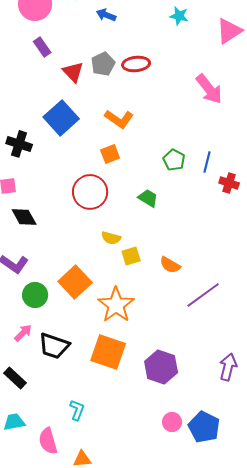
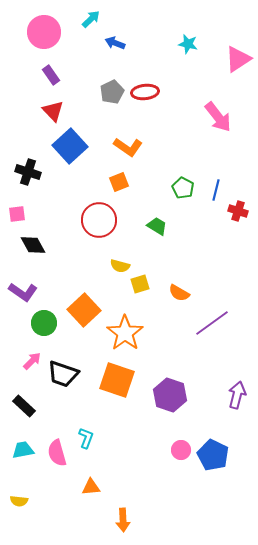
red triangle: (73, 72) -> (53, 111), moved
pink semicircle: (48, 441) -> (57, 453), moved

